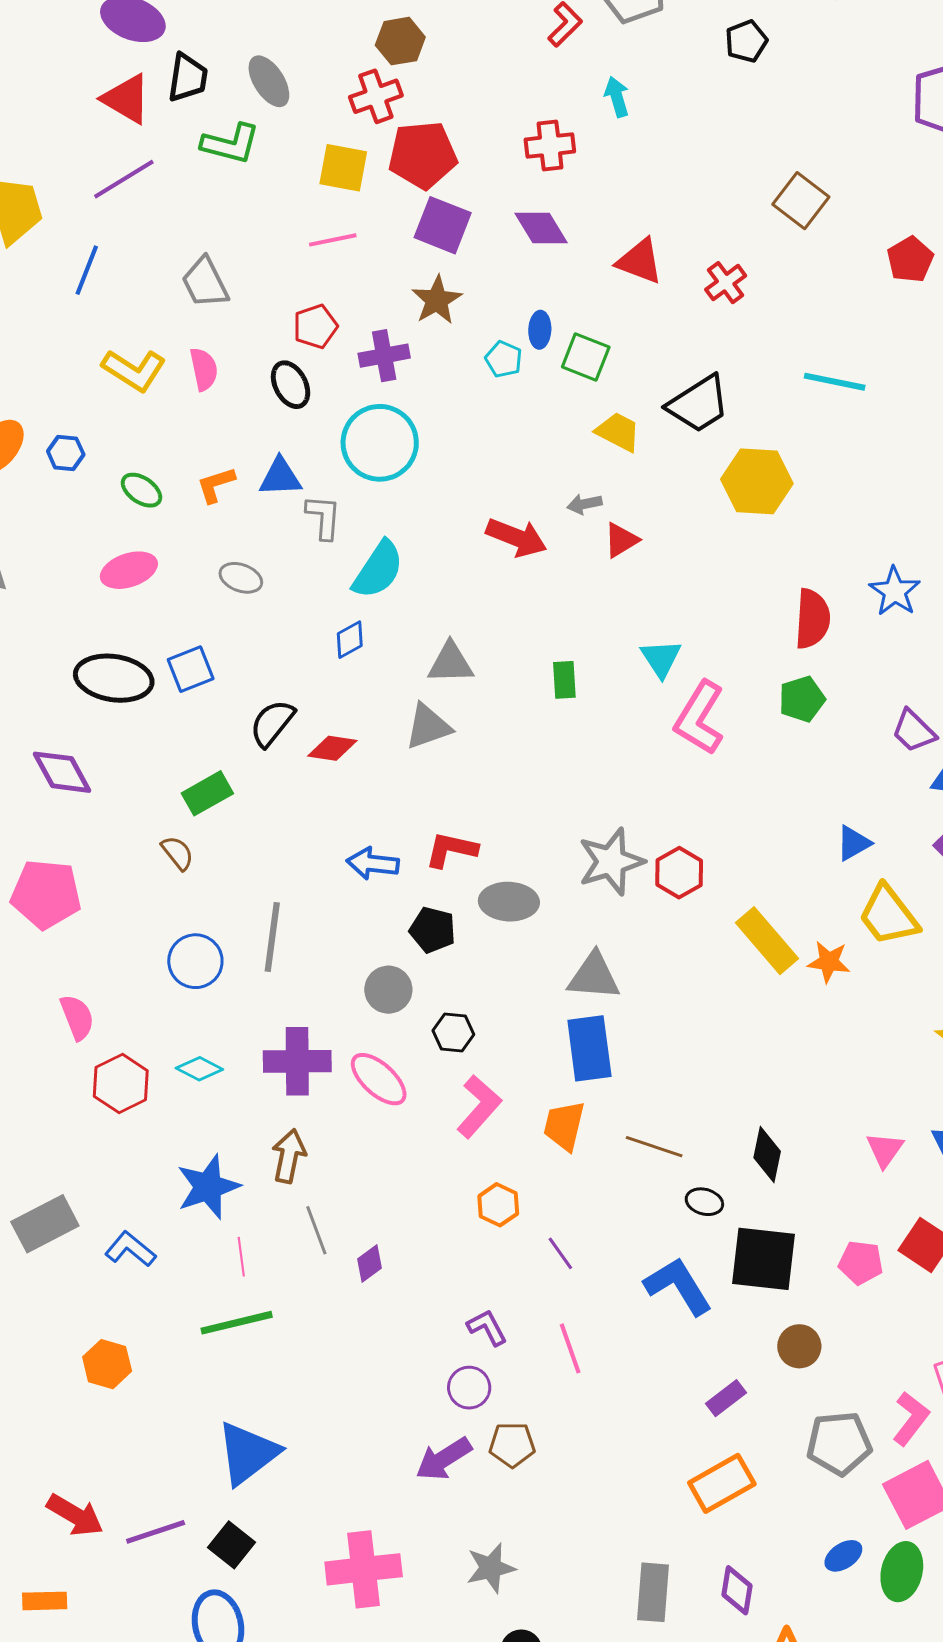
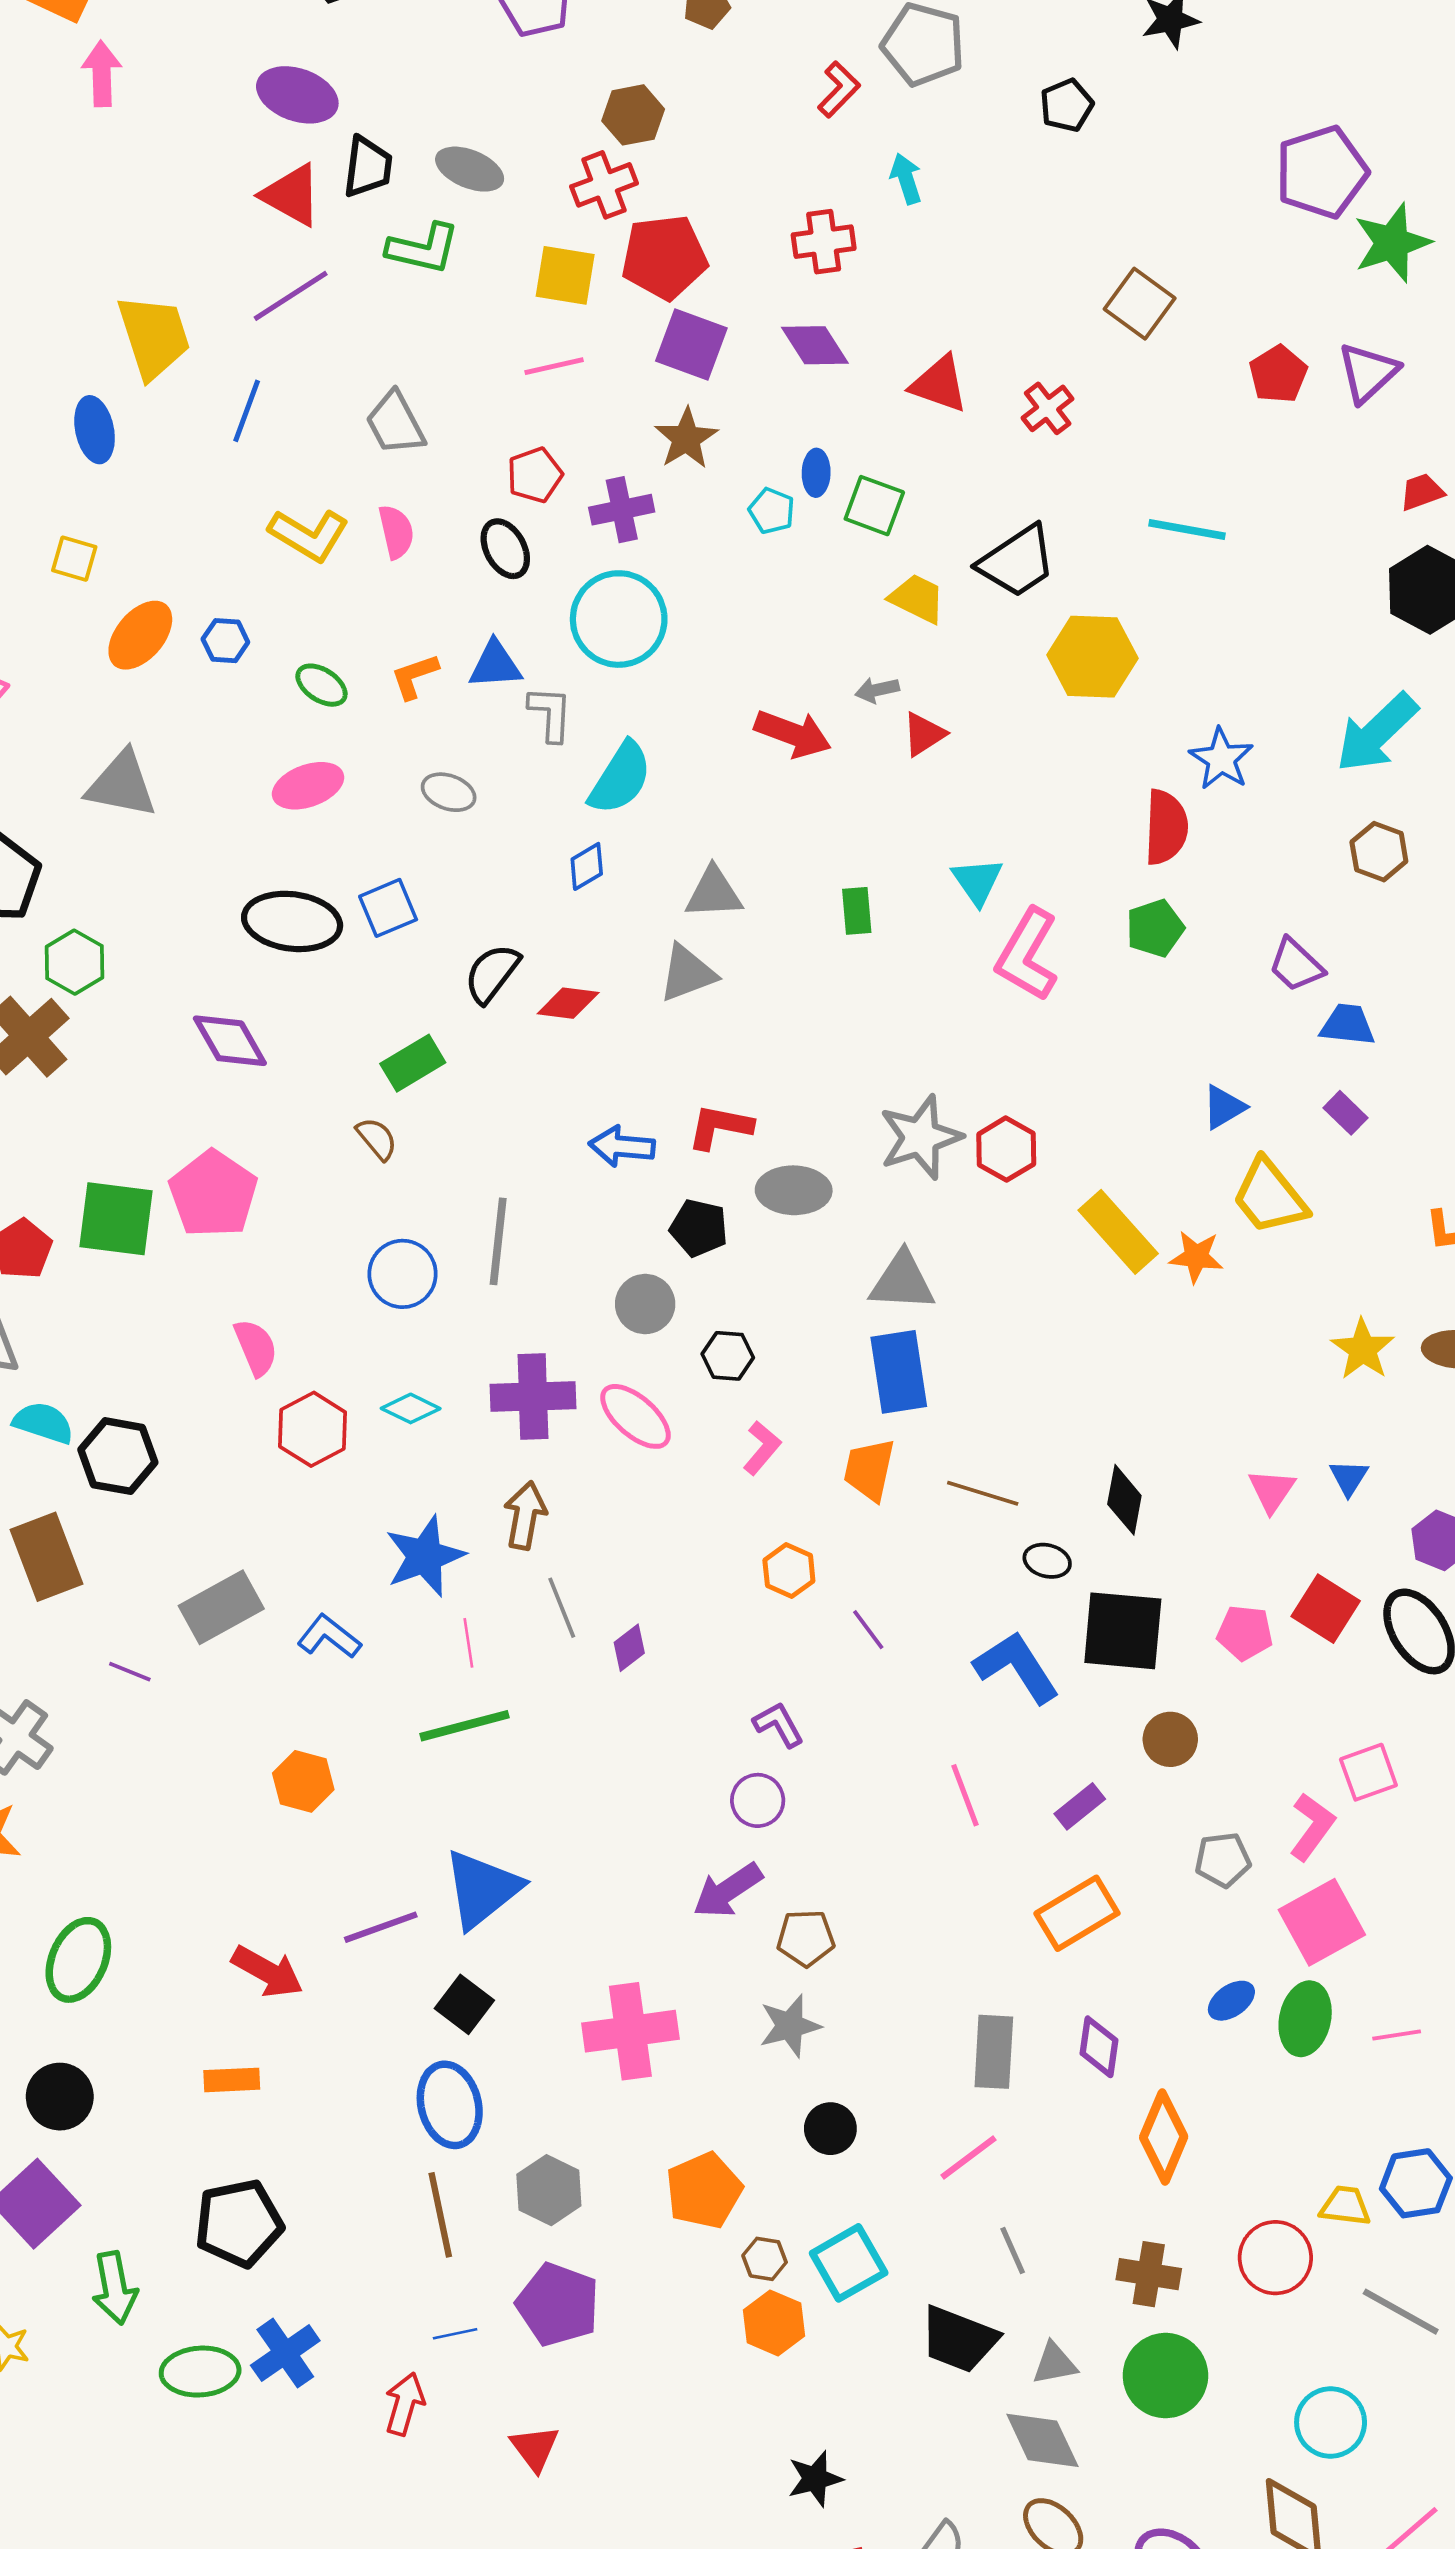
gray ellipse: (269, 81) -> (470, 169), turned -34
blue star: (895, 591) -> (1221, 759), moved
pink pentagon: (46, 894) -> (213, 1194), turned 30
pink L-shape: (479, 1106) -> (762, 1448), size x0.7
pink line: (570, 1348) -> (965, 1795), moved
gray pentagon: (839, 1443) -> (1223, 1860), size x0.7
brown pentagon: (512, 1445) -> (806, 1938), moved
purple line: (156, 1532) -> (381, 1927), moved

